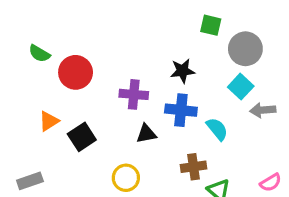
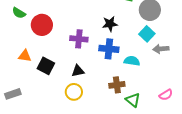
orange triangle: (49, 121) -> (25, 56), turned 40
cyan semicircle: (217, 129) -> (132, 61), turned -42
black triangle: (146, 134) -> (78, 71), moved
black square: (82, 137) -> (46, 66), turned -30

